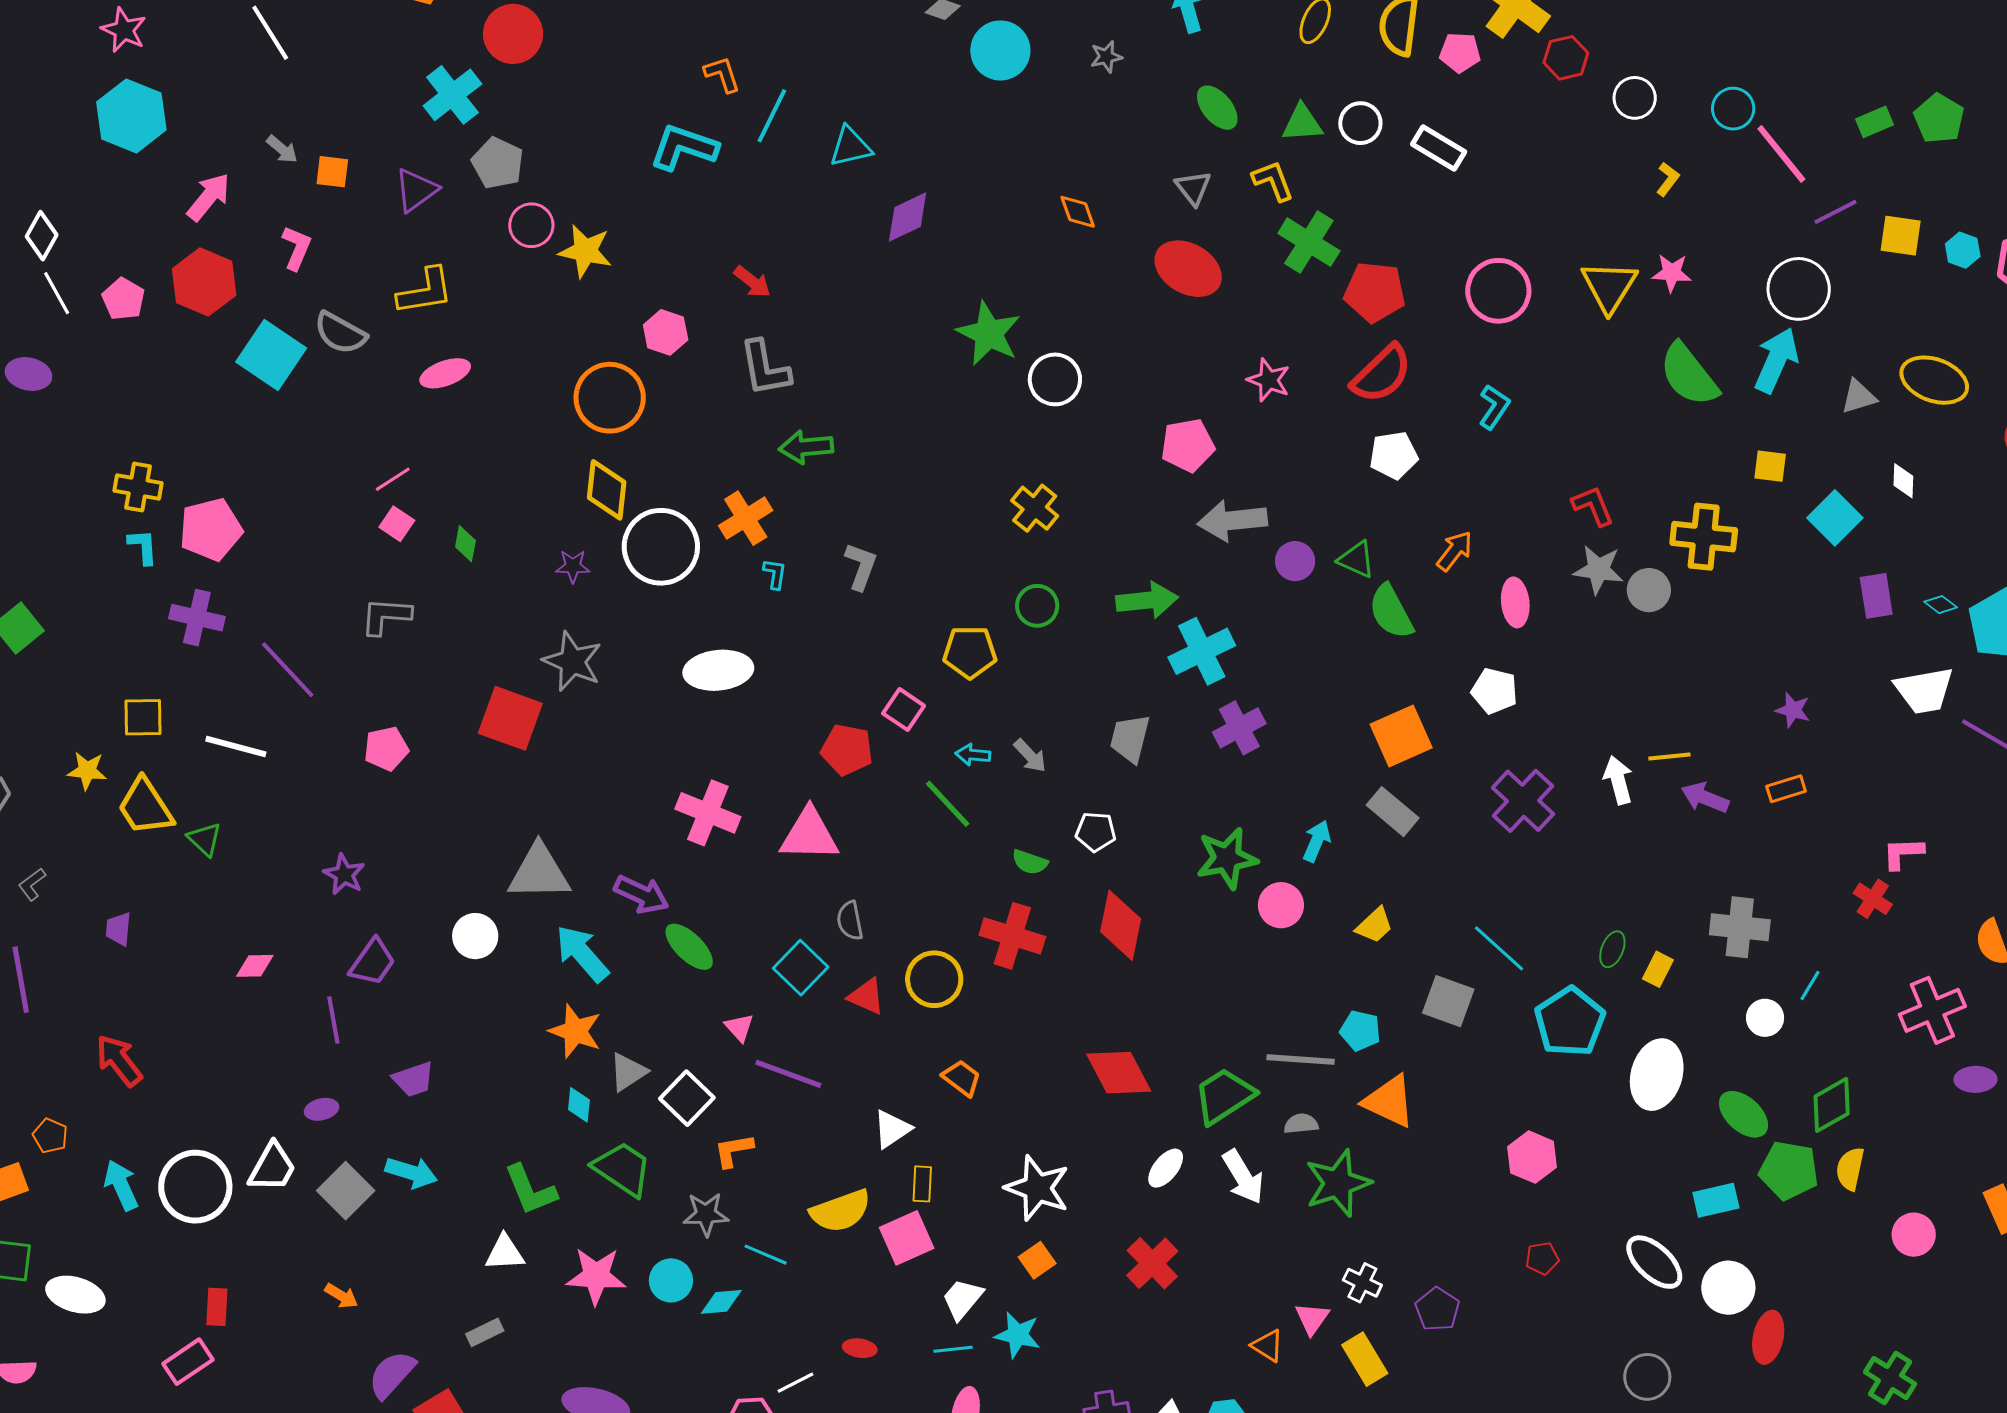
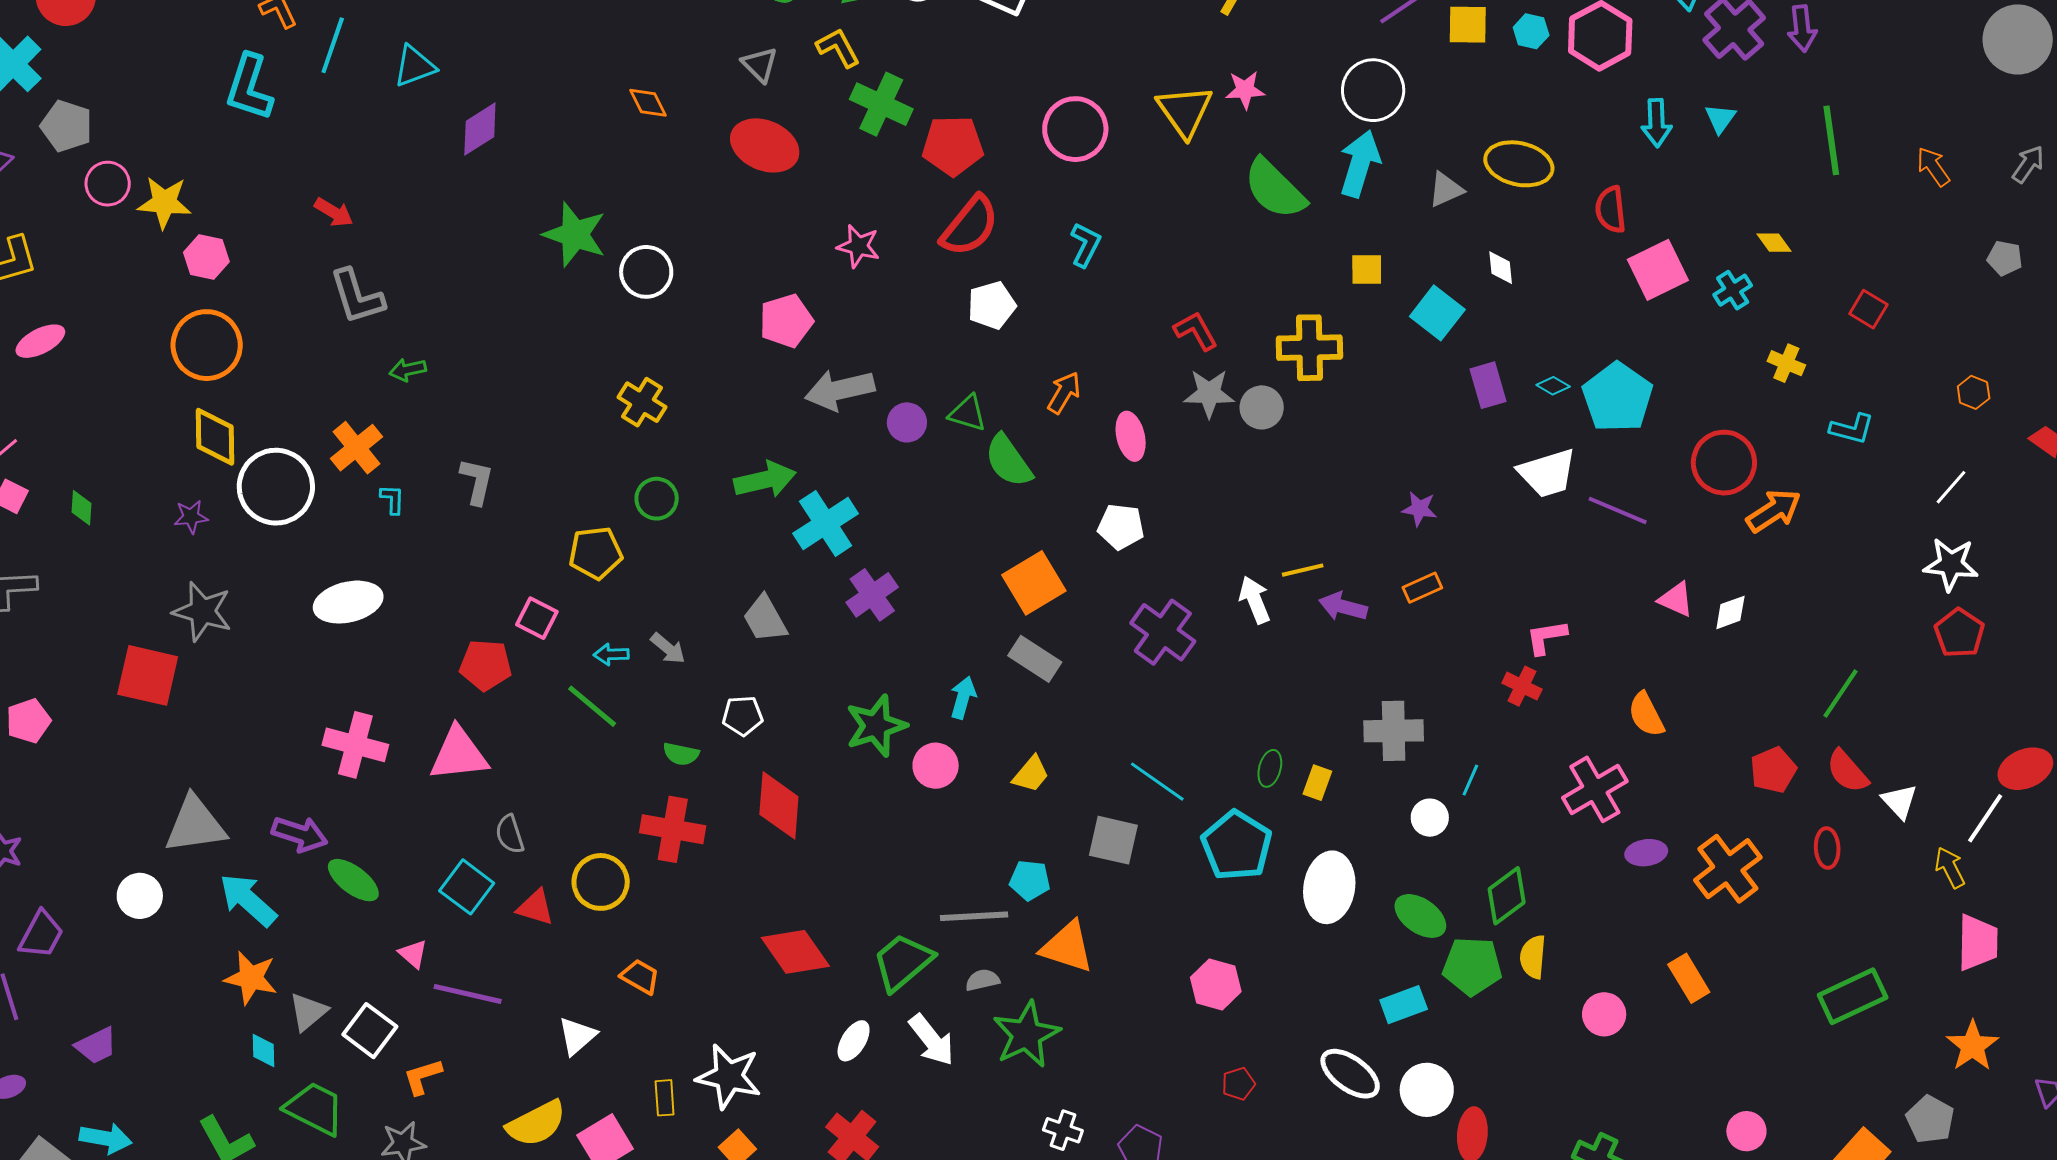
cyan L-shape: (684, 147) -> (249, 87), turned -84
pink hexagon: (666, 332) -> (206, 257), moved
green arrow: (806, 447) -> (408, 370), size x0.7
gray trapezoid: (1130, 738) -> (765, 619), turned -36
yellow rectangle: (922, 1184) -> (665, 1098), moved

